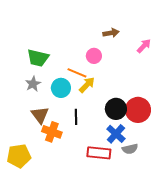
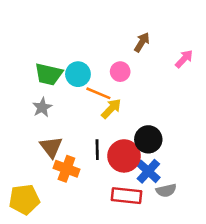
brown arrow: (111, 33) -> (142, 42), turned -49
cyan circle: (61, 88) -> (78, 74), moved
red circle: (138, 110) -> (124, 156), moved

